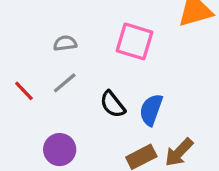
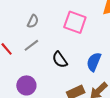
gray semicircle: (65, 43) -> (33, 21), turned 120
blue semicircle: (151, 110) -> (94, 62), moved

